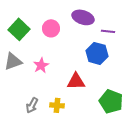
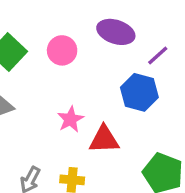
purple line: (108, 31) -> (158, 55), turned -48
pink star: (41, 65) -> (70, 119), moved

